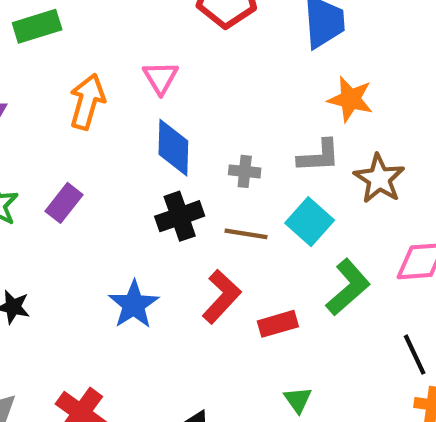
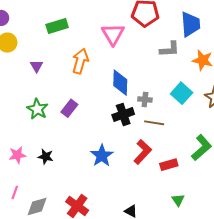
pink triangle: (161, 78) -> (113, 34), moved, size x1.4
gray L-shape: (319, 156) -> (170, 49), moved
gray cross: (245, 171) -> (145, 100), moved
cyan square: (310, 222) -> (182, 93), moved

